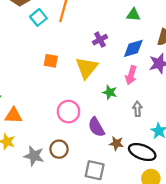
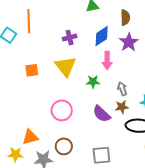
purple cross: (100, 40) -> (70, 38), turned 32
orange triangle: (13, 116) -> (30, 137), moved
purple semicircle: (96, 127) -> (102, 114), moved
brown star: (116, 143) -> (122, 107), moved

